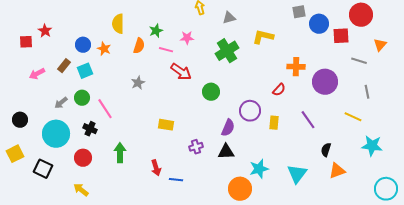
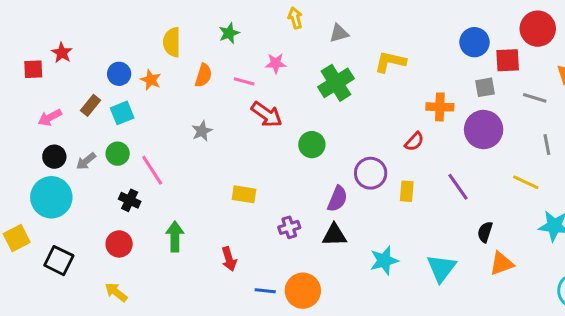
gray square: (299, 12) -> (485, 87), moved
green star: (156, 31) -> (229, 33), moved
black circle: (20, 120) -> (54, 157), moved
cyan circle: (56, 134) -> (51, 197), moved
blue line: (176, 180) -> (265, 291), moved
orange circle: (240, 189) -> (303, 291), moved

